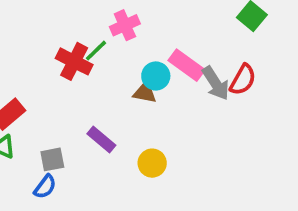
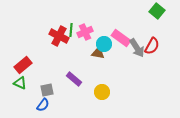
pink cross: (125, 25) -> (85, 32), moved
green line: (96, 51) -> (71, 30), turned -40

